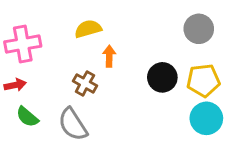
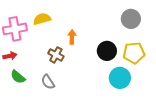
yellow semicircle: (88, 29) -> (42, 19), moved
cyan circle: (206, 118) -> (120, 78), moved
gray semicircle: (73, 124) -> (48, 82), size x0.7

